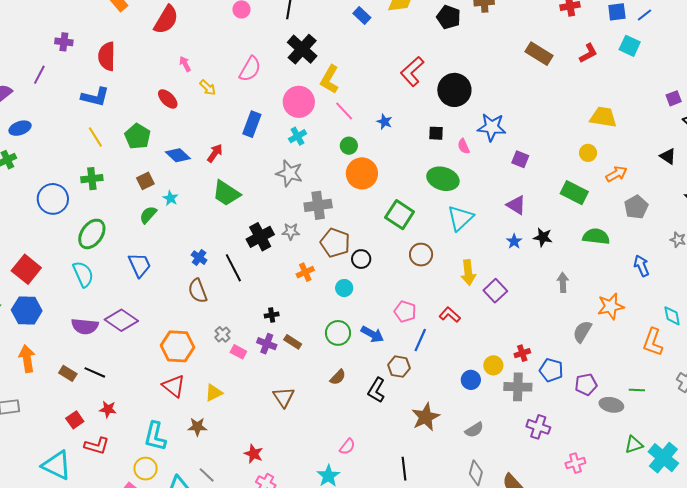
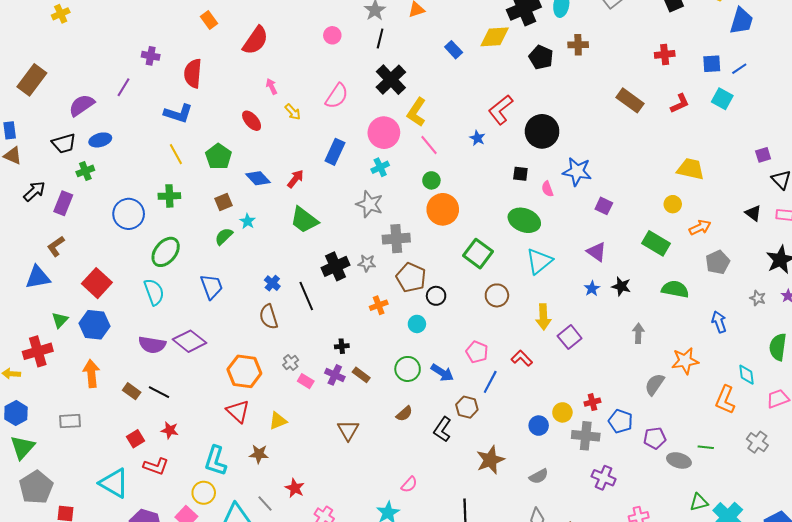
blue star: (384, 122) -> (477, 138), moved
red star: (254, 454) -> (295, 488), moved

